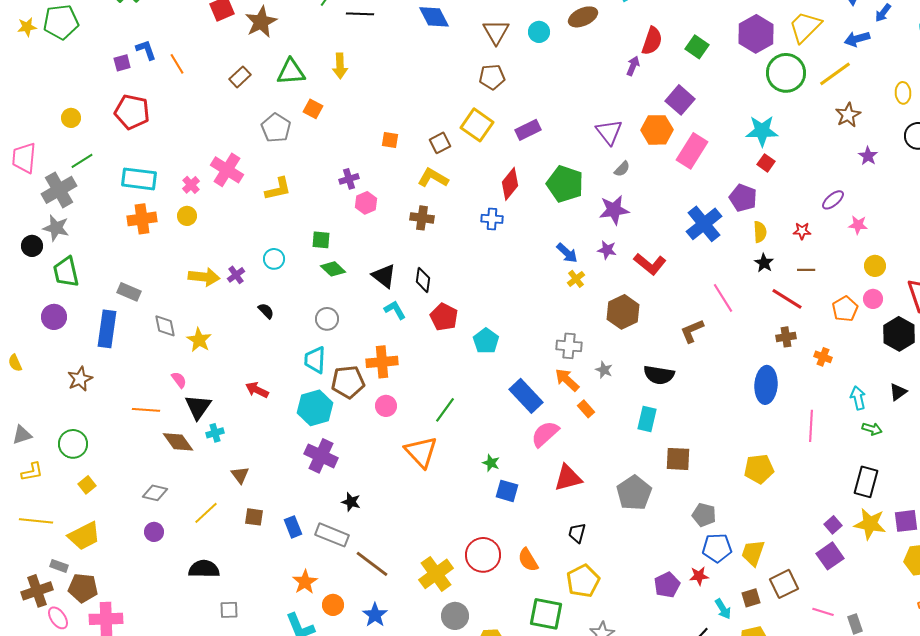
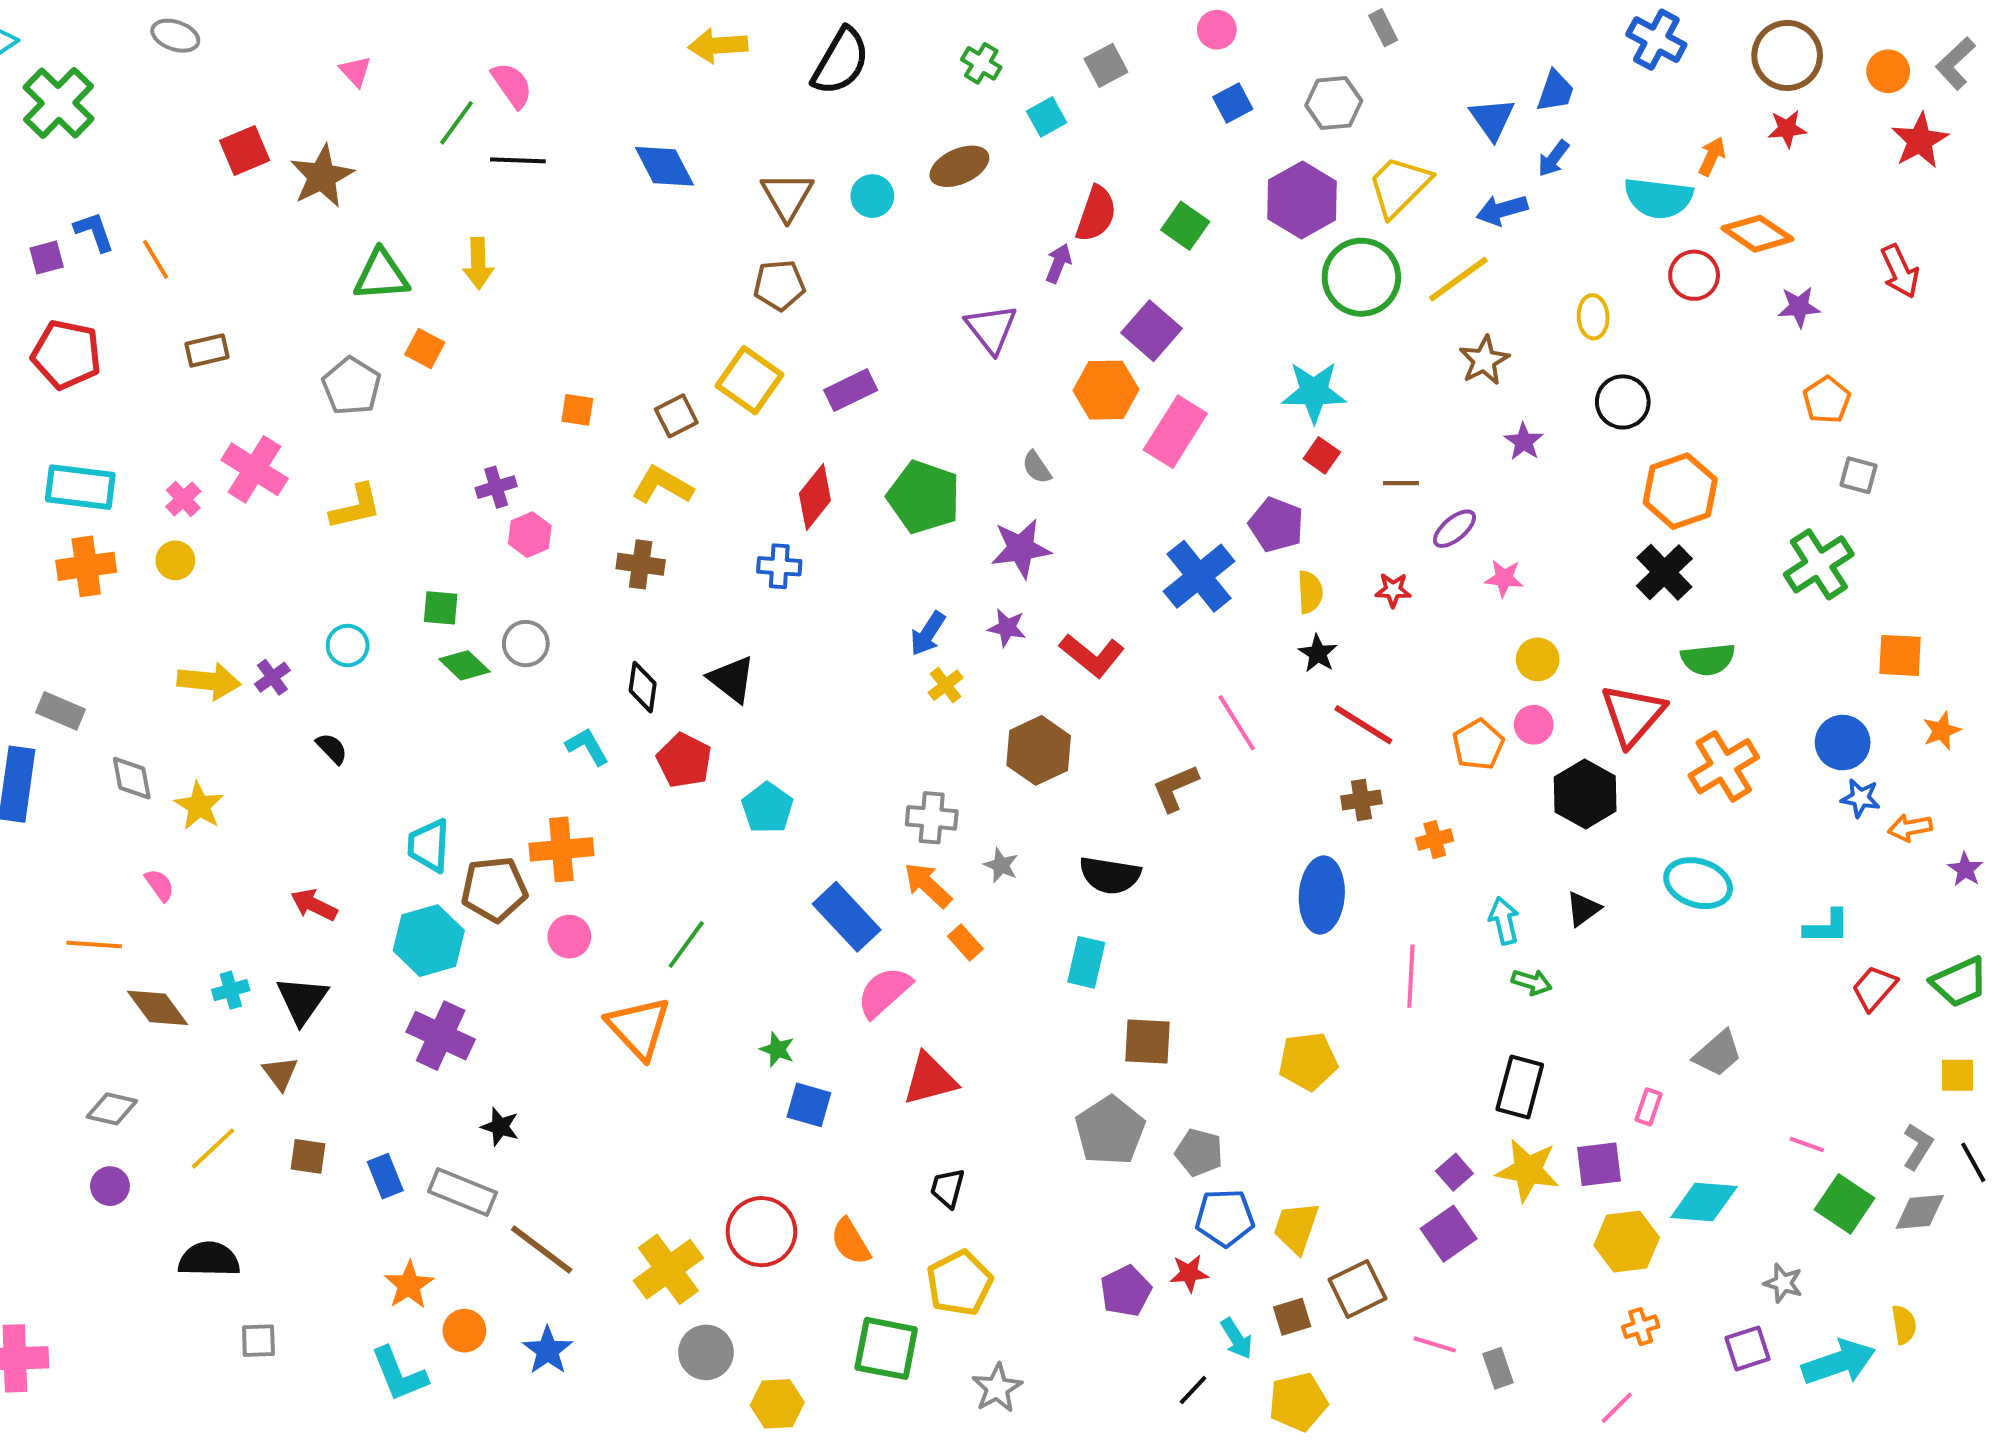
brown rectangle: (240, 77) -> (207, 350), moved, turned 30
purple triangle: (609, 132) -> (991, 329), moved
gray semicircle: (622, 169) -> (1037, 467), turned 102
blue arrow: (567, 253) -> (928, 634), turned 80
brown line: (806, 270) -> (1401, 483), moved
black triangle: (384, 276) -> (732, 679), moved
gray circle: (327, 319) -> (526, 644), moved
orange cross: (823, 357) -> (1435, 840), turned -36
black triangle: (198, 407) -> (302, 1000), moved
gray pentagon: (634, 493) -> (1110, 1131), moved

